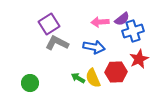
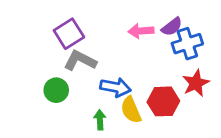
blue arrow: (94, 47) -> (115, 87), moved
green arrow: (78, 78) -> (100, 120), moved, turned 56
green circle: (30, 83) -> (56, 90), moved

